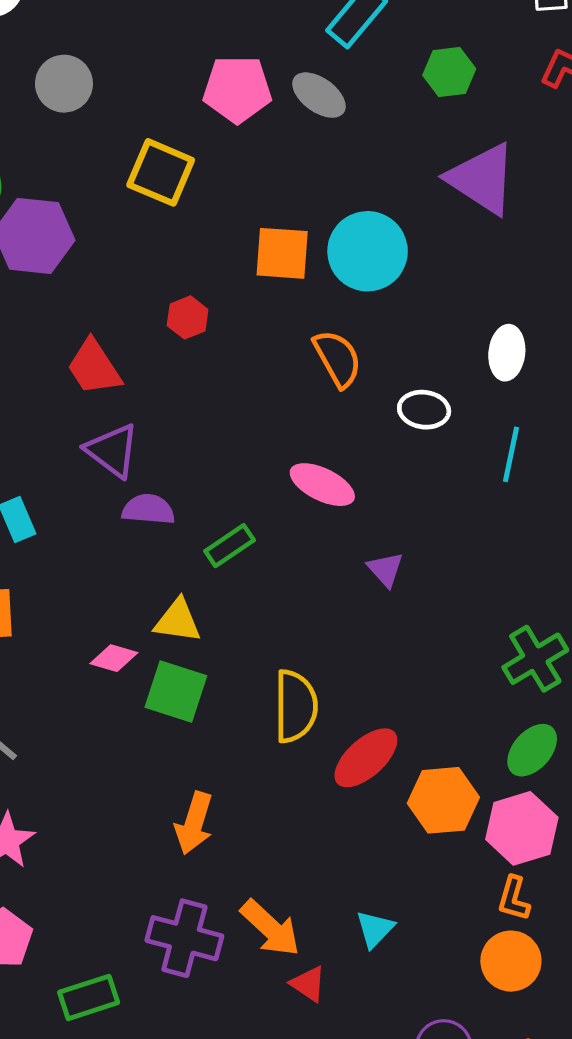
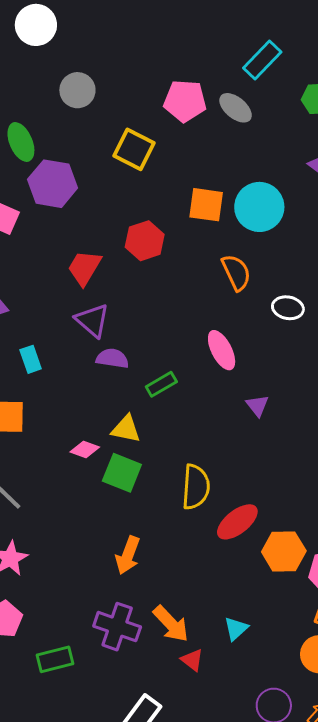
red hexagon: (188, 317) -> (145, 241), size x1.5
red trapezoid: (94, 367) -> (84, 268), turned 60
pink ellipse: (322, 485) -> (222, 350), turned 33

